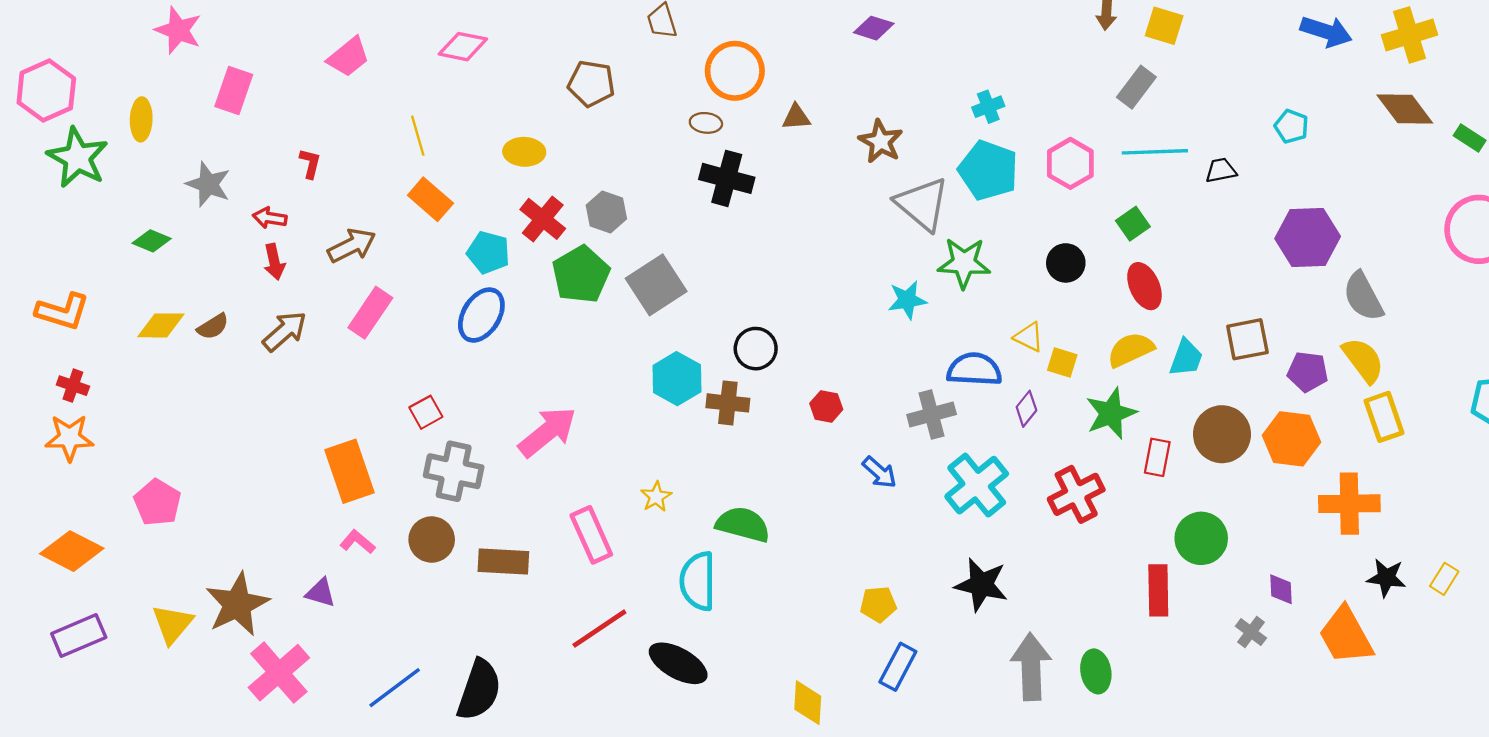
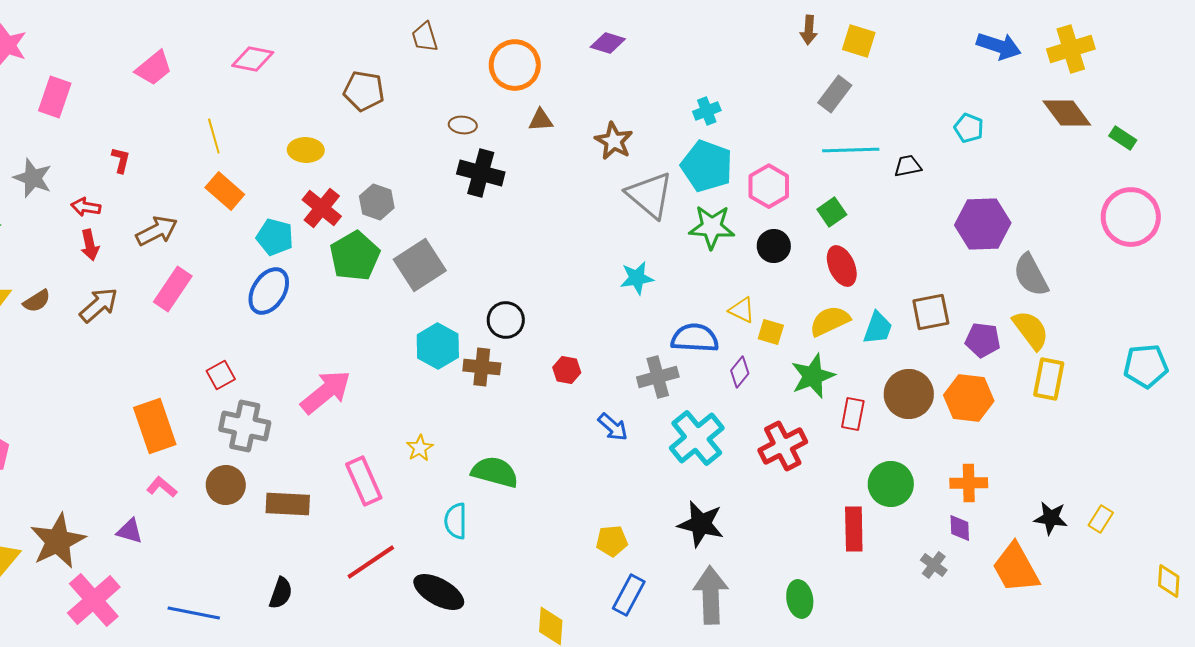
orange circle: (735, 71) -> (515, 65), moved
pink hexagon: (1070, 163) -> (769, 186), moved
green star: (964, 263) -> (712, 227), moved
yellow rectangle: (1384, 417) -> (1049, 379), turned 30
orange cross: (1349, 504) -> (969, 483), moved, size x0.7
cyan semicircle: (698, 581) -> (456, 521), size x0.7
gray arrow: (1031, 667) -> (711, 595), moved
blue line: (395, 688) -> (194, 613), turned 48
black semicircle: (479, 690) -> (281, 593), moved, size x0.6

